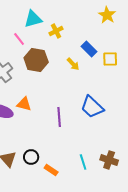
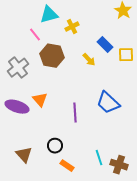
orange triangle: (24, 104) -> (40, 100), turned 35
black circle: (31, 157) -> (55, 146), moved
brown cross: (109, 160) -> (119, 165), moved

